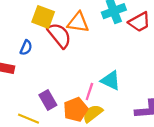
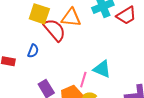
blue semicircle: (26, 48) -> (33, 51), moved

